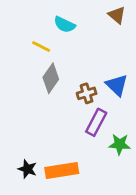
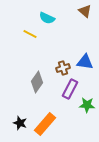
gray diamond: (51, 78) -> (37, 82), moved
blue triangle: (117, 85) -> (85, 62), turned -36
orange rectangle: (62, 170) -> (45, 124), turned -40

